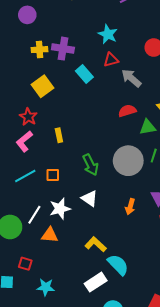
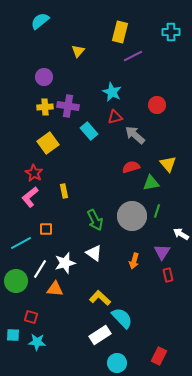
purple circle: (27, 15) -> (44, 77), moved
orange square: (53, 175) -> (46, 229), moved
cyan line: (25, 176) -> (21, 243), moved
cyan star: (46, 287) -> (37, 342), moved

